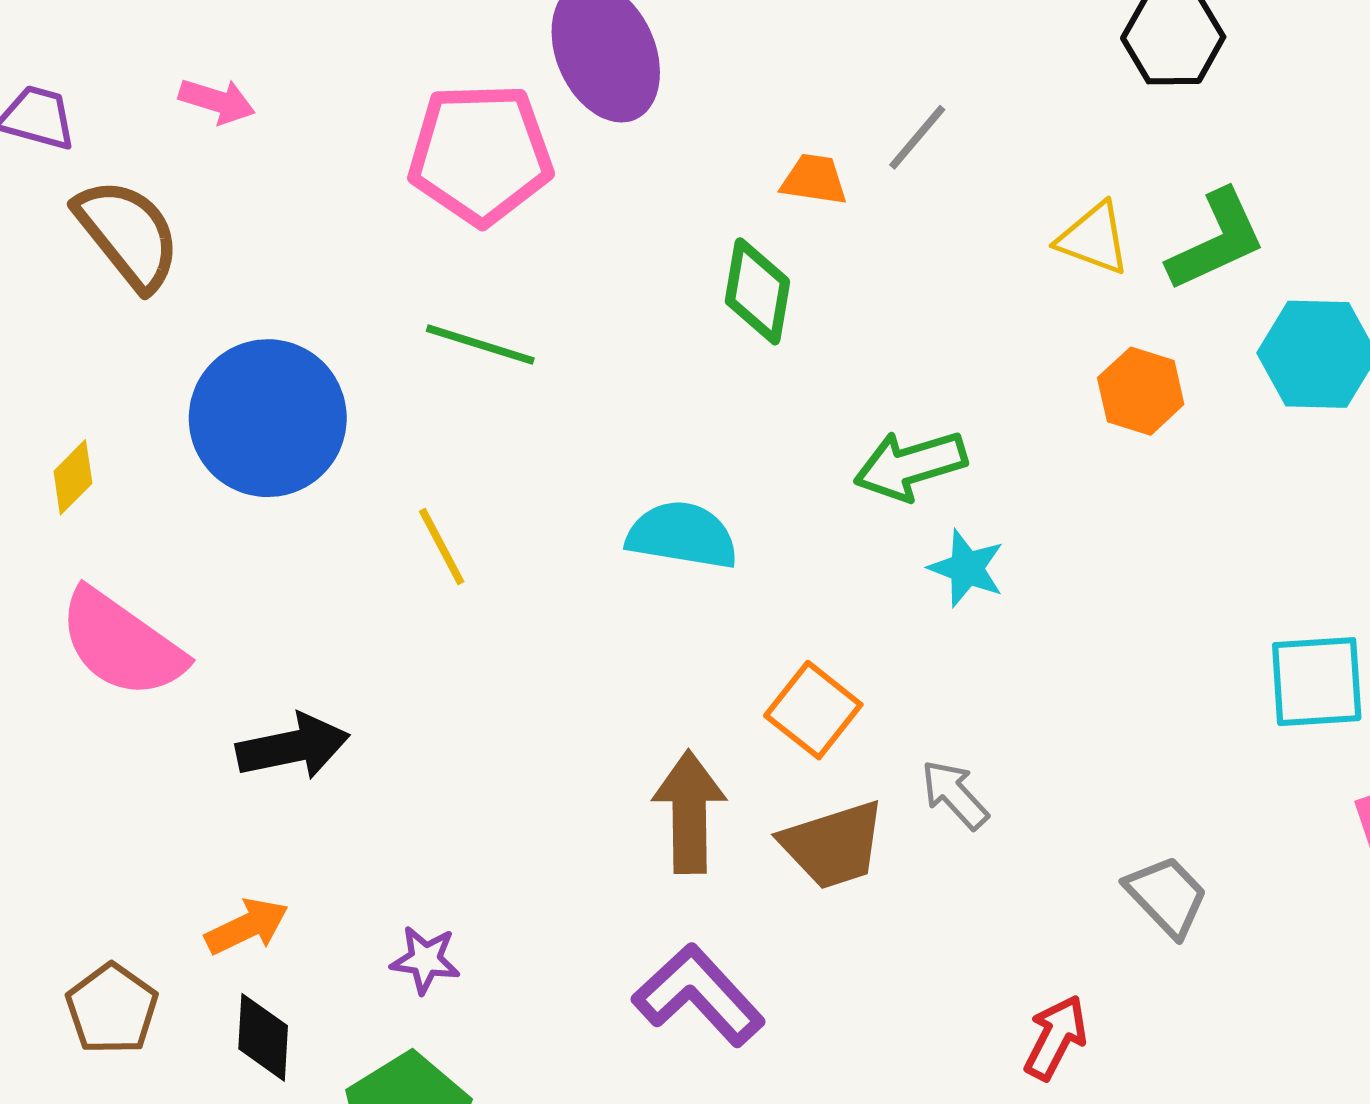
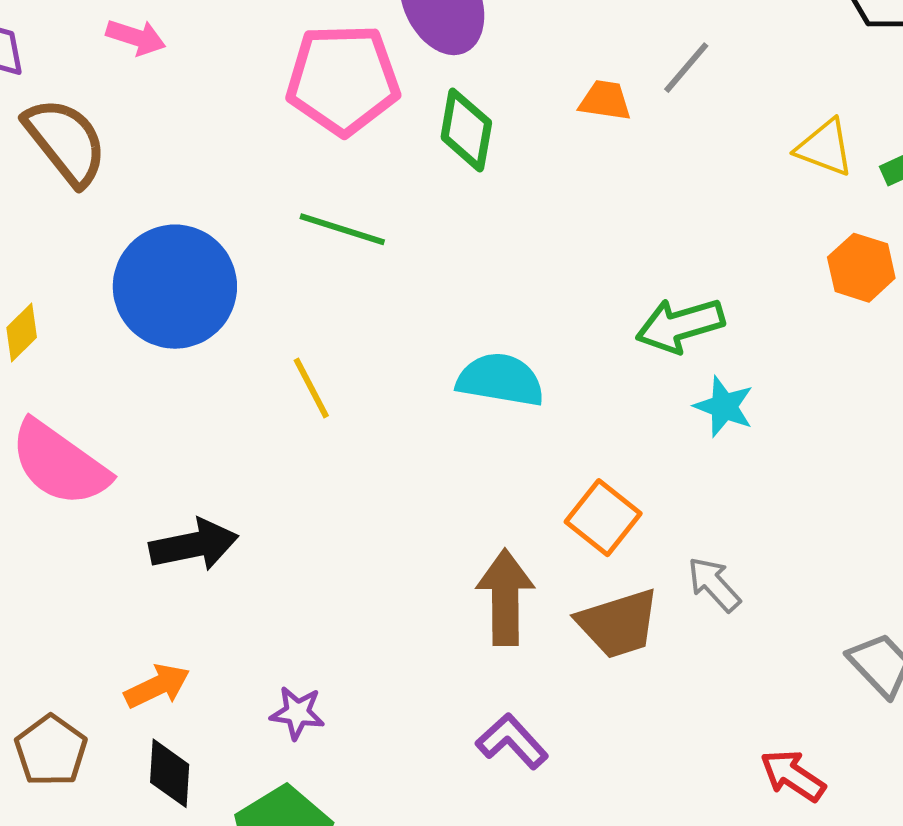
green diamond: (757, 291) -> (466, 130), moved
purple L-shape: (699, 995) -> (512, 741), size x0.7
red arrow: (1056, 1037) -> (793, 776), turned -84

